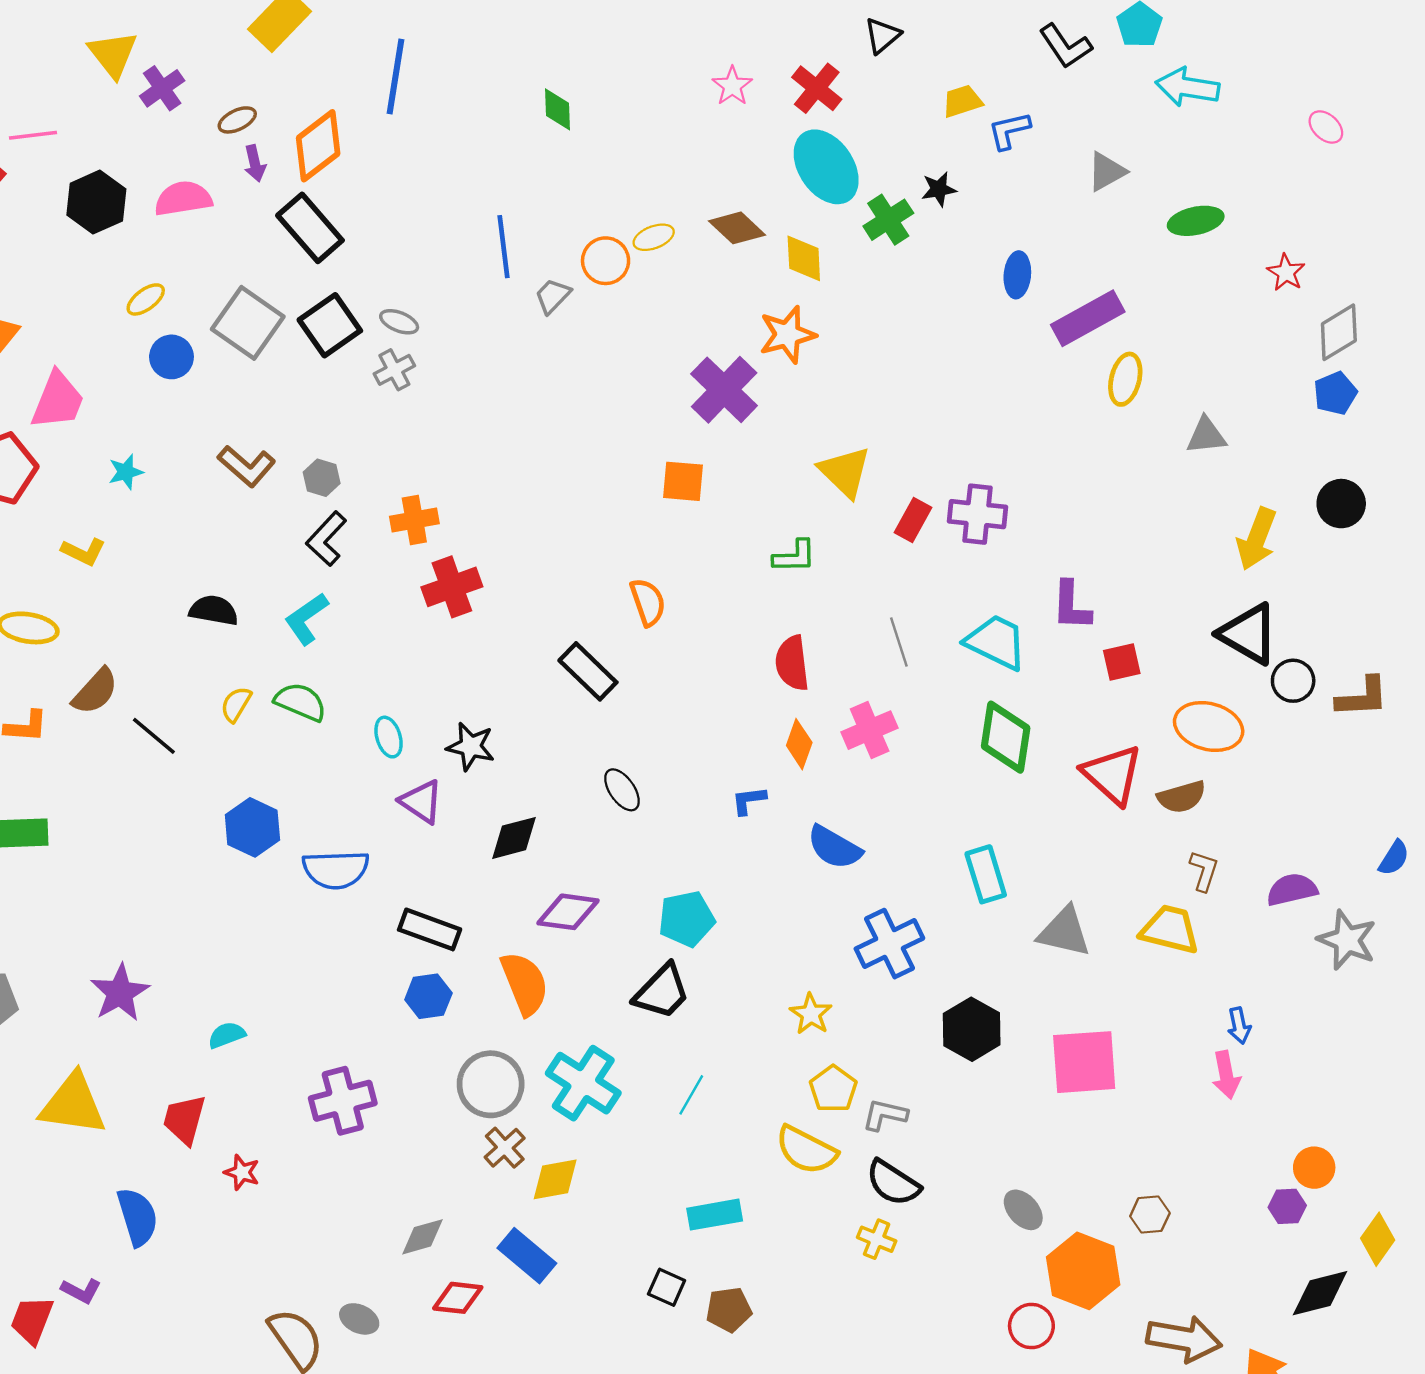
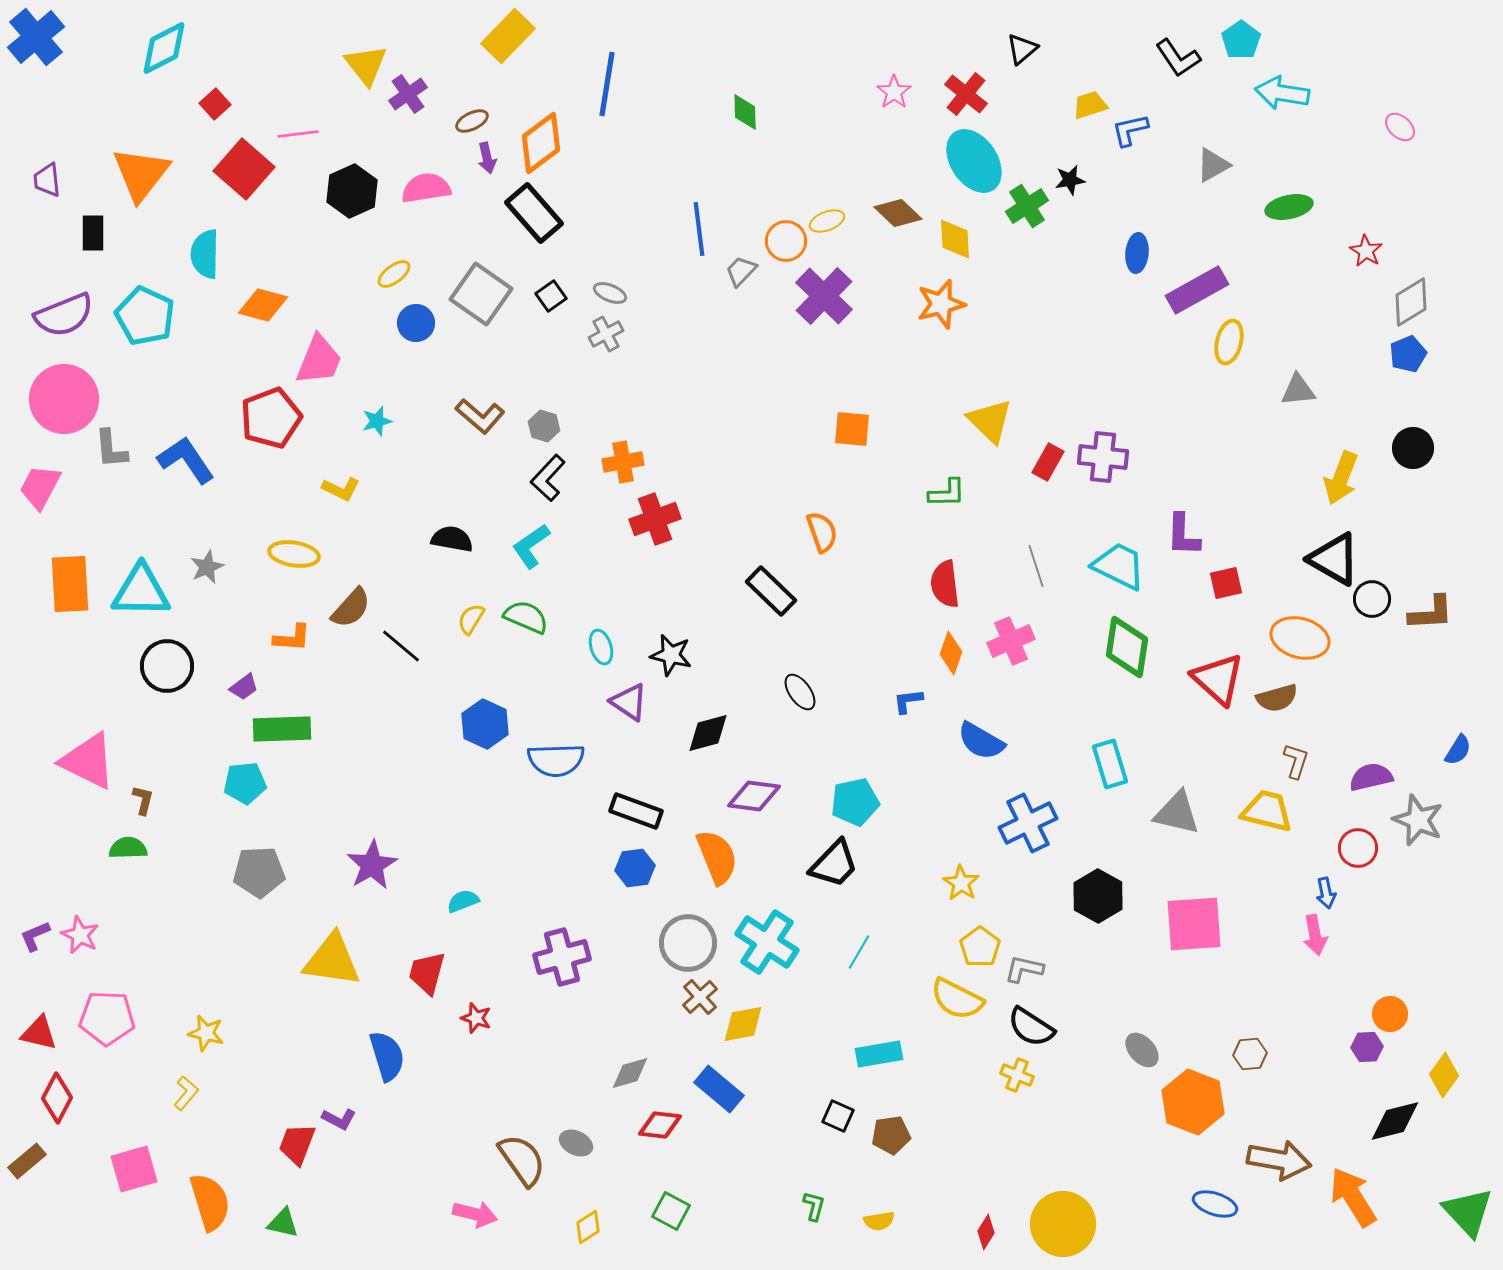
black square: (330, 325) -> (551, 296), size x0.6
purple cross: (724, 390) -> (824, 296), moved
red circle: (1031, 1326) -> (1358, 848), moved

